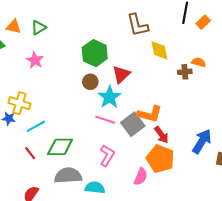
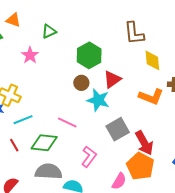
green triangle: (39, 28) -> (49, 31), moved
cyan star: (109, 97) -> (98, 100), turned -30
orange L-shape: (150, 114) -> (151, 97), moved
pink line: (105, 120) -> (67, 123), moved
red arrow: (161, 135) -> (144, 143), size x1.4

